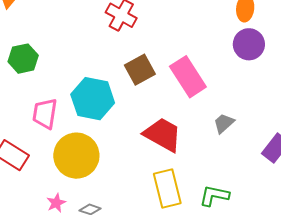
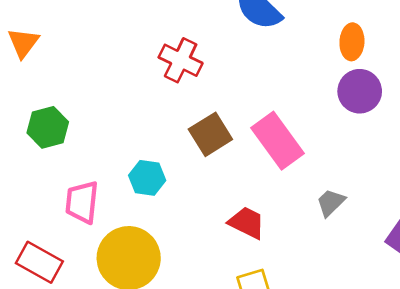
cyan hexagon: (93, 99) -> (147, 178), size x0.6
red trapezoid: (163, 135) -> (247, 223), size x0.7

